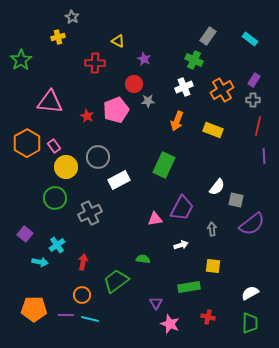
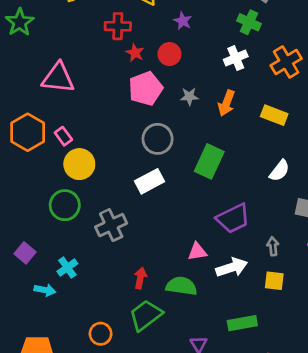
gray star: (148, 101) -> (189, 96), moved
red star: (87, 116) -> (135, 53), moved
gray circle: (98, 157) -> (158, 139), moved
white semicircle: (217, 187) -> (279, 171), moved
purple trapezoid: (182, 208) -> (233, 218), turned 36
pink triangle: (155, 219) -> (197, 252), moved
white arrow: (181, 245) -> (232, 267), size x1.6
green semicircle: (143, 259) -> (181, 286), size x1.6
red arrow: (83, 262) -> (140, 278), moved
yellow square: (213, 266) -> (274, 281), moved

